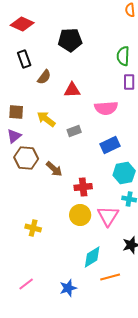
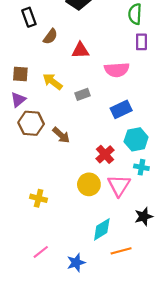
red cross: (83, 187) -> (105, 154), moved, turned -36
pink line: (26, 284) -> (41, 252), moved

